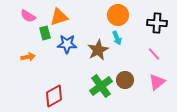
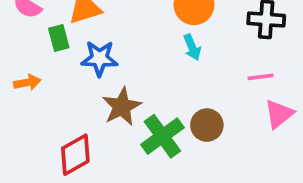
brown star: (98, 50) -> (122, 107), moved
pink line: (154, 54) -> (261, 77), turned -56
pink triangle: (157, 82) -> (279, 114), moved

